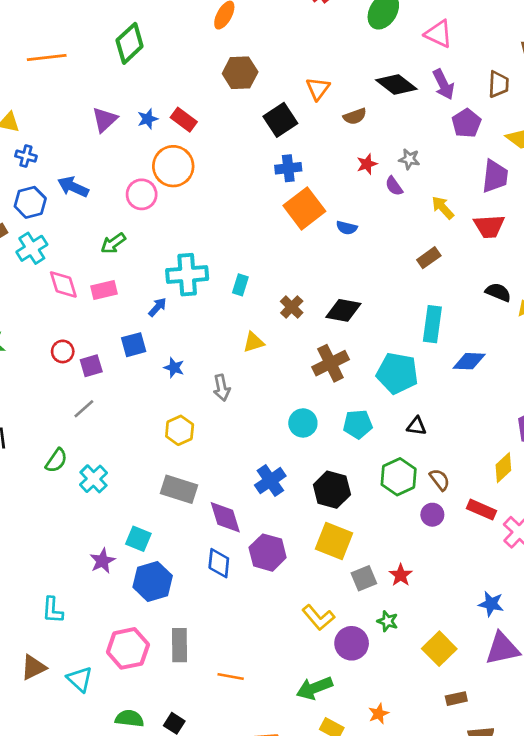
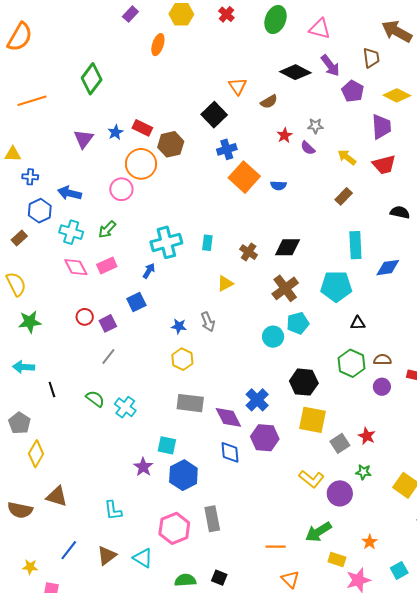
brown hexagon: (240, 73) -> (171, 144), moved
cyan cross: (32, 248) -> (71, 232), moved, turned -30
blue star: (174, 368) -> (179, 326), moved
cyan pentagon: (358, 424) -> (298, 323), moved
green semicircle: (56, 460) -> (95, 399), turned -78
brown semicircle: (440, 480) -> (382, 360), turned -42
blue cross: (270, 481) -> (257, 400), moved
orange line: (231, 676) -> (276, 547), moved

